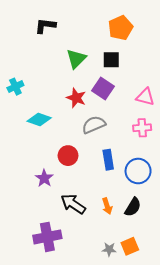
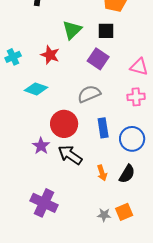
red star: (76, 98) -> (50, 55), moved
red circle: (68, 156) -> (64, 124), size x1.4
black arrow: (73, 204) -> (70, 155), moved
purple cross: (47, 237) -> (44, 203), turned 36

